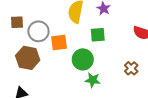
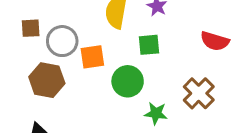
brown cross: (131, 68) -> (199, 93), size x1.5
green star: (93, 80) -> (156, 113), moved

